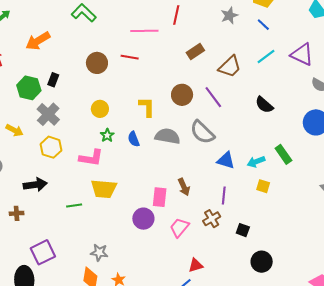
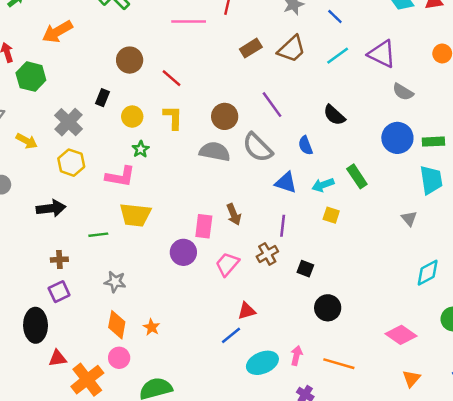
red line: (130, 57) -> (172, 78), moved, turned 30
brown trapezoid: (230, 67) -> (292, 49), moved
black rectangle: (53, 80) -> (103, 98), moved
green hexagon: (29, 88) -> (31, 77), moved
brown circle: (182, 95) -> (225, 116), moved
yellow L-shape: (147, 107) -> (173, 117), moved
blue semicircle: (134, 139) -> (306, 145), moved
brown cross: (17, 213) -> (59, 260), moved
purple square: (43, 252) -> (59, 292), size x0.7
gray star: (99, 252) -> (115, 282), moved

